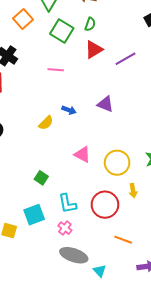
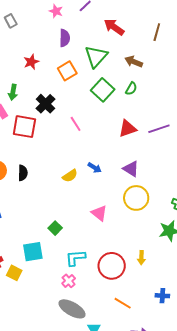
red triangle: (94, 50) -> (128, 129), moved
pink line: (56, 70) -> (76, 124), moved, turned 42
yellow circle: (117, 163) -> (136, 198), moved
cyan L-shape: (67, 204) -> (75, 258), turned 85
cyan square: (34, 215) -> (33, 252), moved

